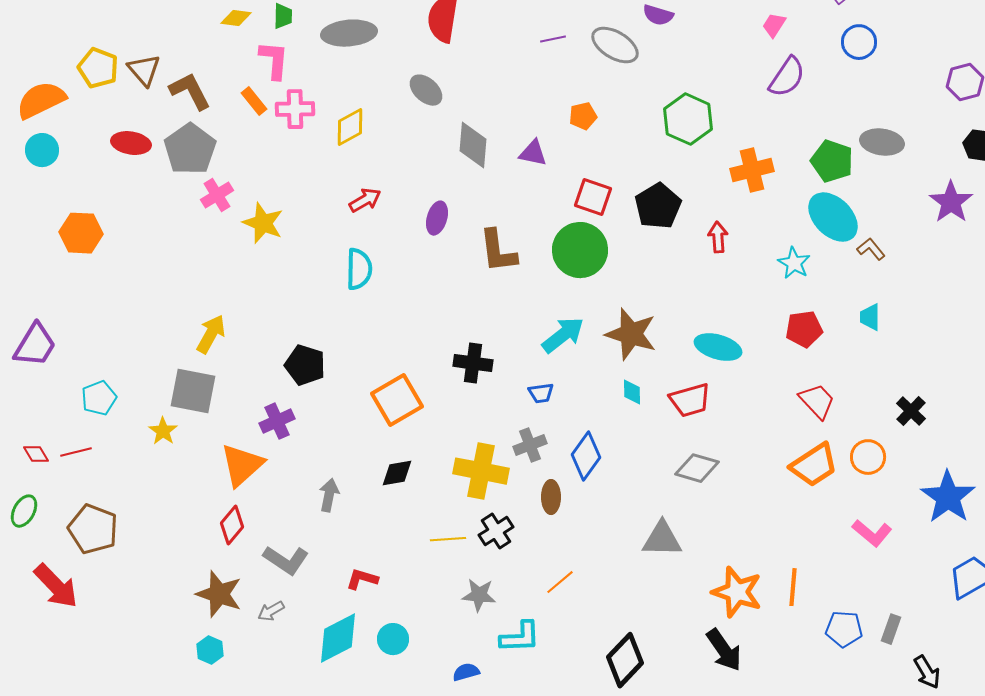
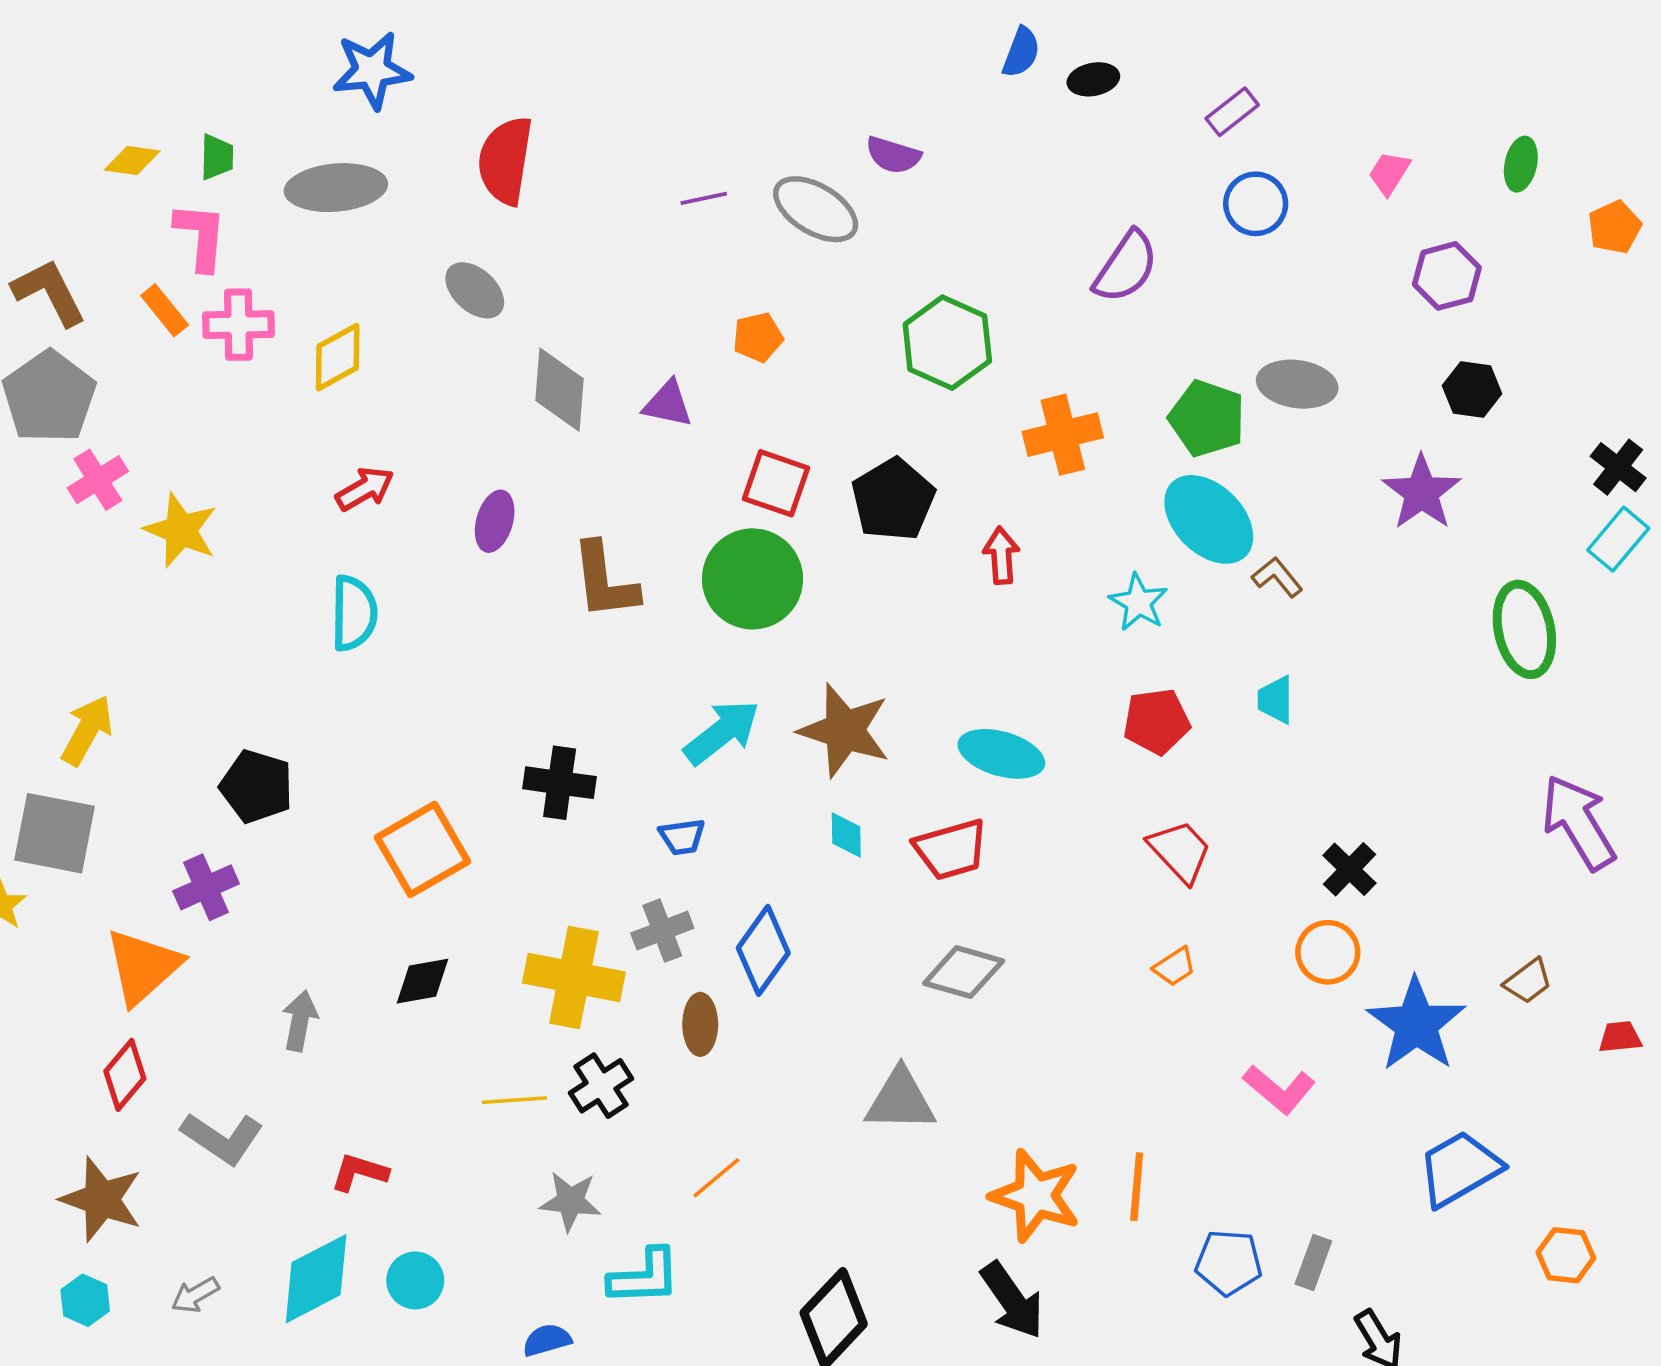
pink trapezoid: (774, 25) -> (1389, 173), moved
orange circle: (868, 457) -> (1328, 952), moved
orange trapezoid: (814, 465) -> (1175, 967), size x0.5
gray arrow: (271, 611) -> (195, 1295), moved

